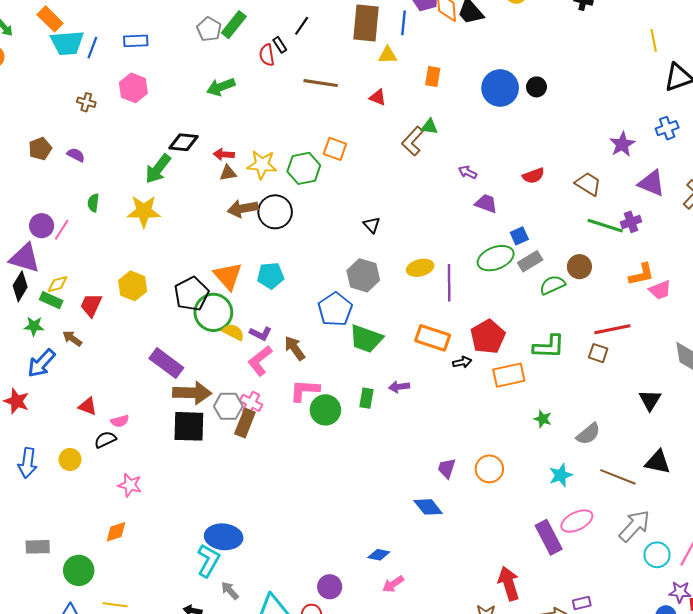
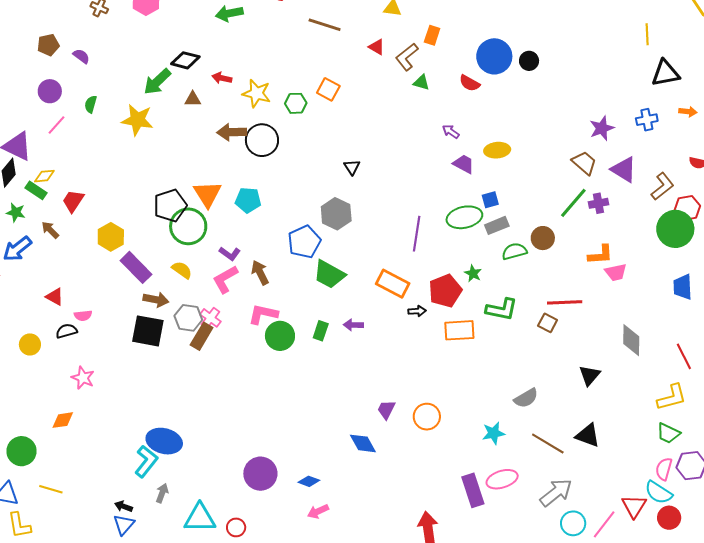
brown L-shape: (413, 141) -> (407, 57), moved
green hexagon: (304, 168) -> (296, 103), size x0.7
brown triangle: (228, 173) -> (193, 99), moved
red semicircle: (533, 176) -> (470, 83), moved, turned 40
brown trapezoid: (588, 184) -> (584, 163), moved
purple circle: (42, 226) -> (50, 91), moved
green line: (605, 226) -> (573, 203), turned -76
yellow ellipse: (420, 268) -> (497, 150), moved
yellow hexagon: (133, 286) -> (111, 237), moved
yellow semicircle: (233, 332) -> (182, 270), moved
brown arrow: (192, 393) -> (156, 300), size x0.7
green star: (543, 419) -> (473, 273), moved
purple circle: (330, 587) -> (260, 474), moved, size x1.4
gray arrow: (230, 591) -> (162, 493), turned 54

